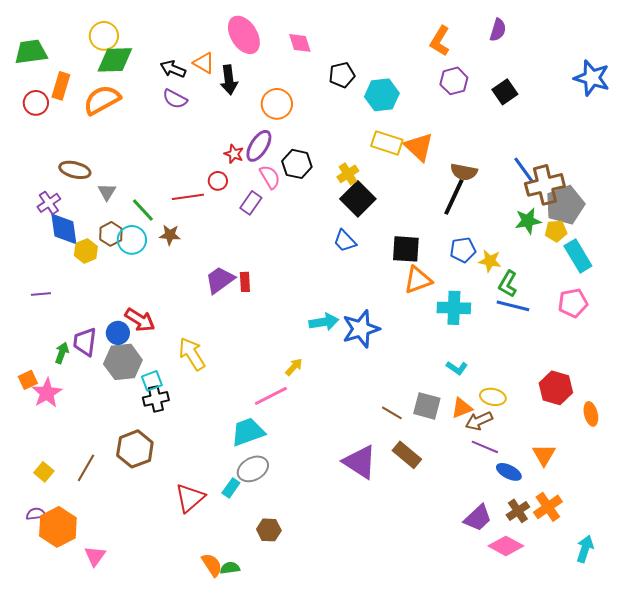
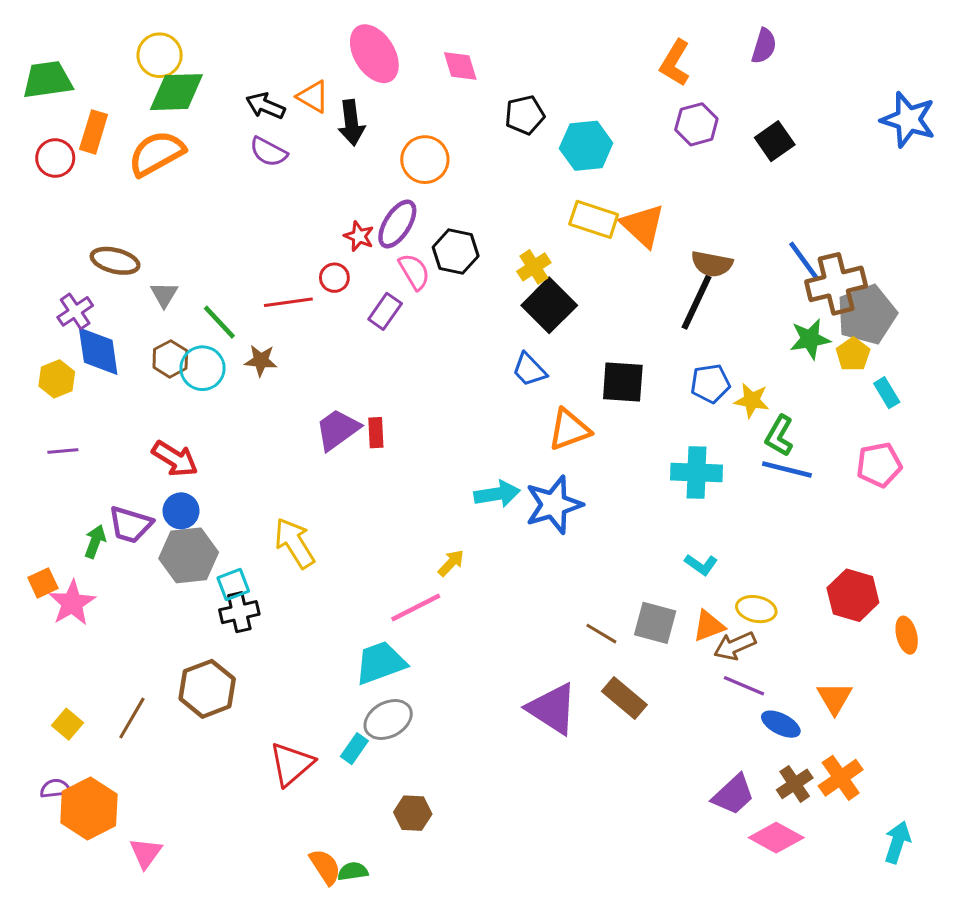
yellow pentagon: (556, 231) -> (853, 354), turned -30
yellow hexagon: (86, 251) -> (57, 379), moved
cyan rectangle: (578, 256) -> (887, 393), size x0.6
orange triangle: (418, 280) -> (569, 430), moved
red arrow: (140, 320) -> (175, 459), moved
purple trapezoid: (85, 342) -> (130, 525), turned -80

